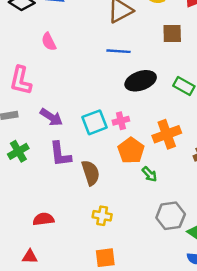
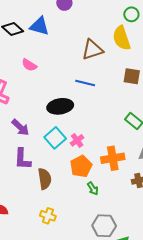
pink semicircle: (49, 42) -> (29, 65), turned -42
black ellipse: (141, 81) -> (60, 106), moved
pink cross: (121, 121) -> (77, 140), turned -32
cyan square: (95, 122) -> (55, 138), turned -30

